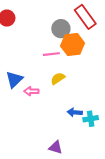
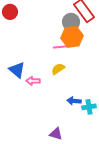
gray circle: (61, 29) -> (71, 22), moved
pink line: (51, 54) -> (61, 47), moved
blue triangle: (14, 80) -> (17, 70), turned -36

